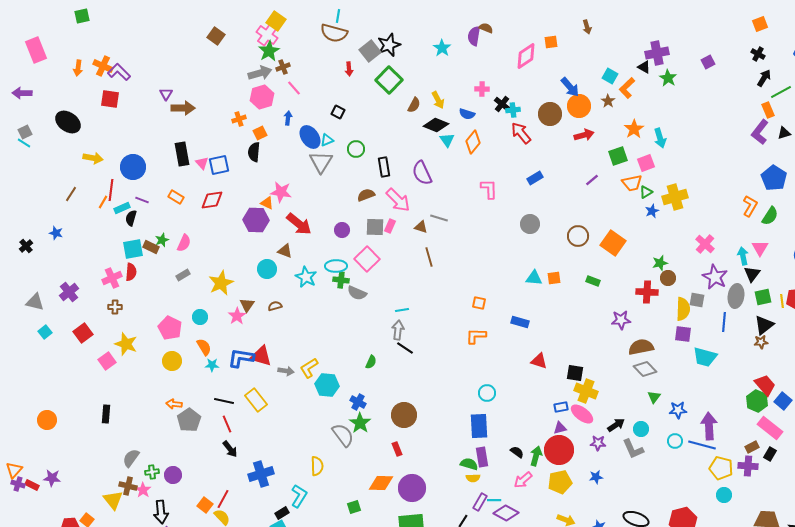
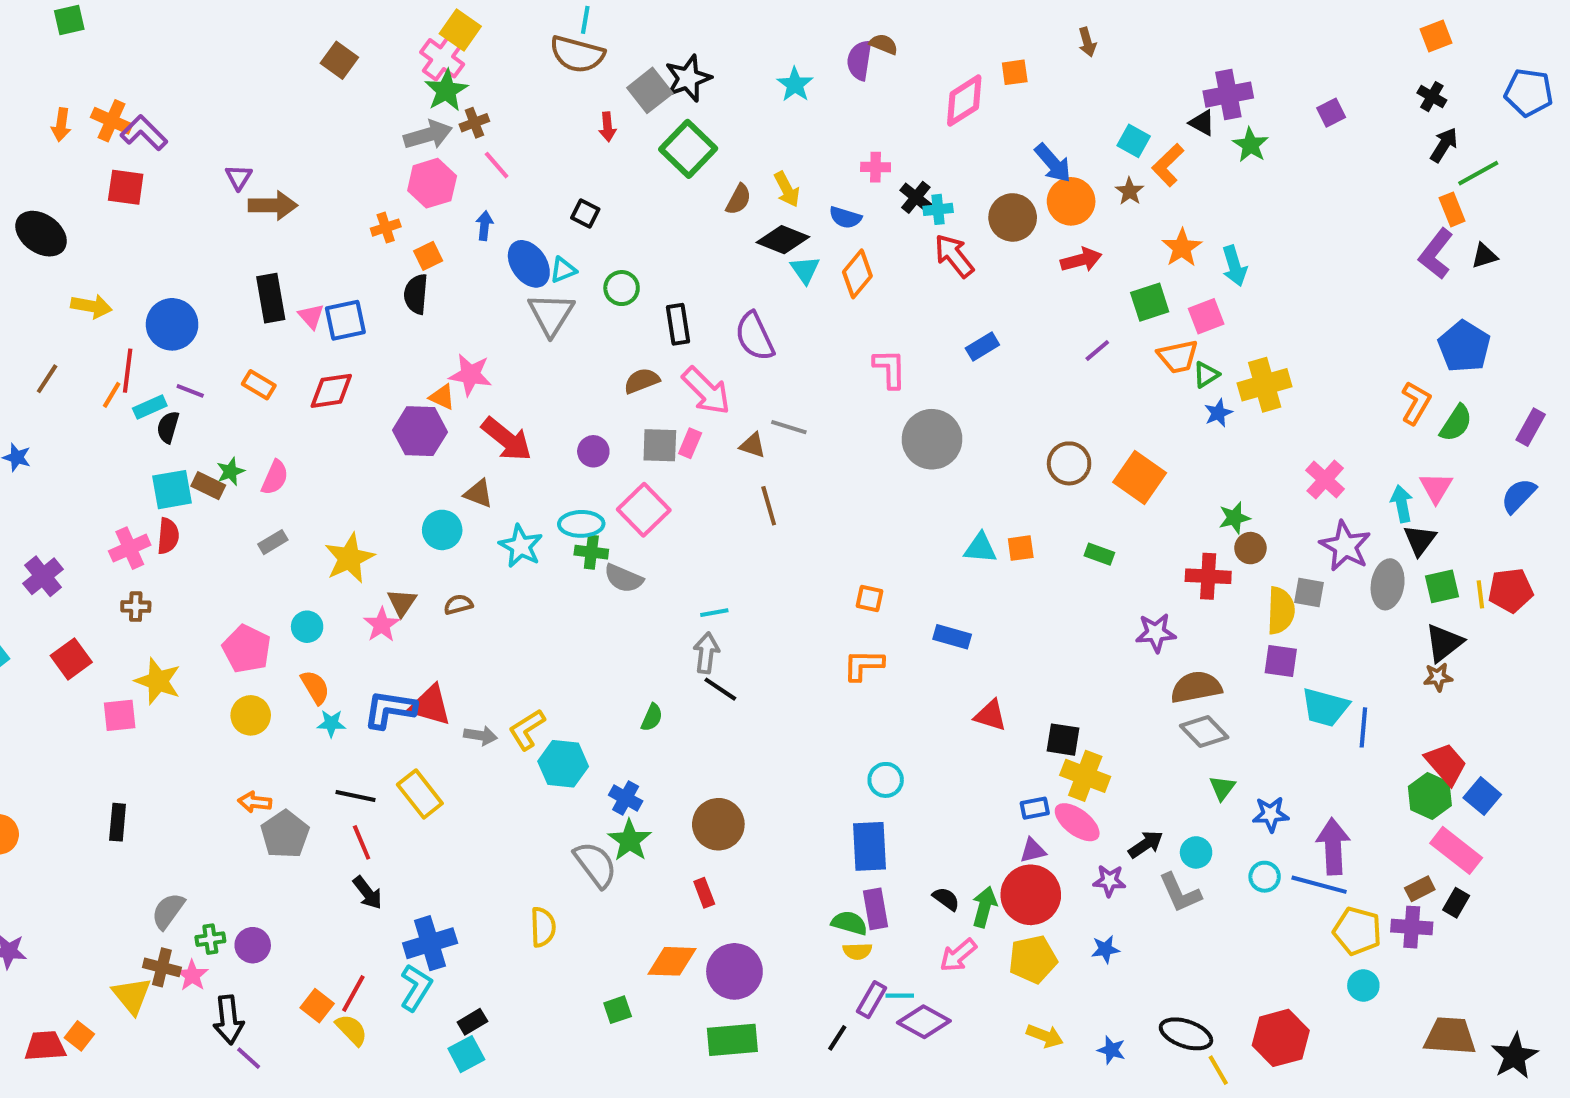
gray circle: (530, 224) -> (932, 439), moved, size x1.5
blue line: (724, 322) -> (1363, 727), moved
pink square: (107, 361) -> (120, 715), turned 30
cyan L-shape: (299, 496) -> (416, 988), moved

